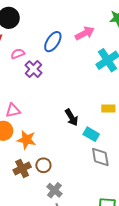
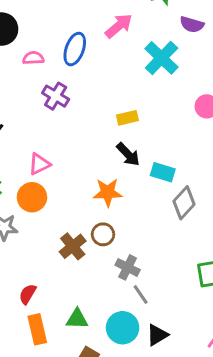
pink semicircle: (18, 54) -> (33, 58), moved, turned 32
yellow rectangle: (108, 108) -> (127, 118), moved
orange star: (27, 140) -> (108, 192), moved
gray diamond: (100, 157) -> (184, 203), turned 65

